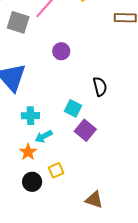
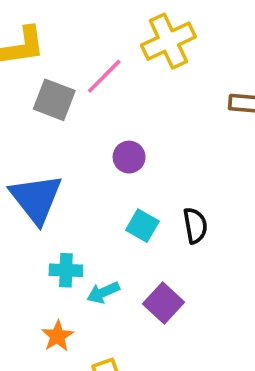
cyan square: (73, 108) -> (142, 226), moved
cyan arrow: (44, 136) -> (103, 293), moved

